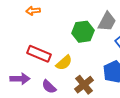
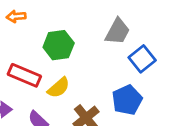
green hexagon: (83, 32) -> (59, 45), moved

